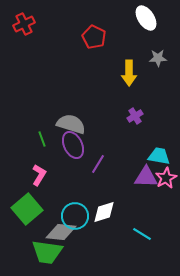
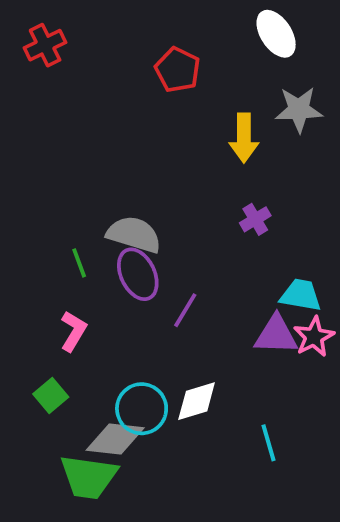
gray star: (158, 58) -> (299, 110), size x1.4
green square: (27, 209) -> (51, 395), size x0.6
cyan line: (142, 234) -> (268, 443), turned 42

